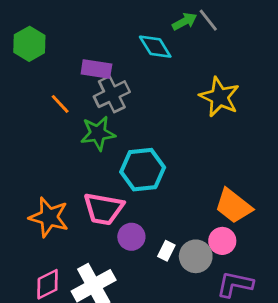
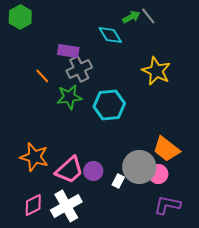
green hexagon: (29, 44) -> (20, 17), moved
cyan hexagon: (143, 170) -> (109, 105), moved
pink trapezoid: (103, 209) -> (69, 170), moved, turned -52
gray circle: (196, 256) -> (139, 167), moved, size x1.4

